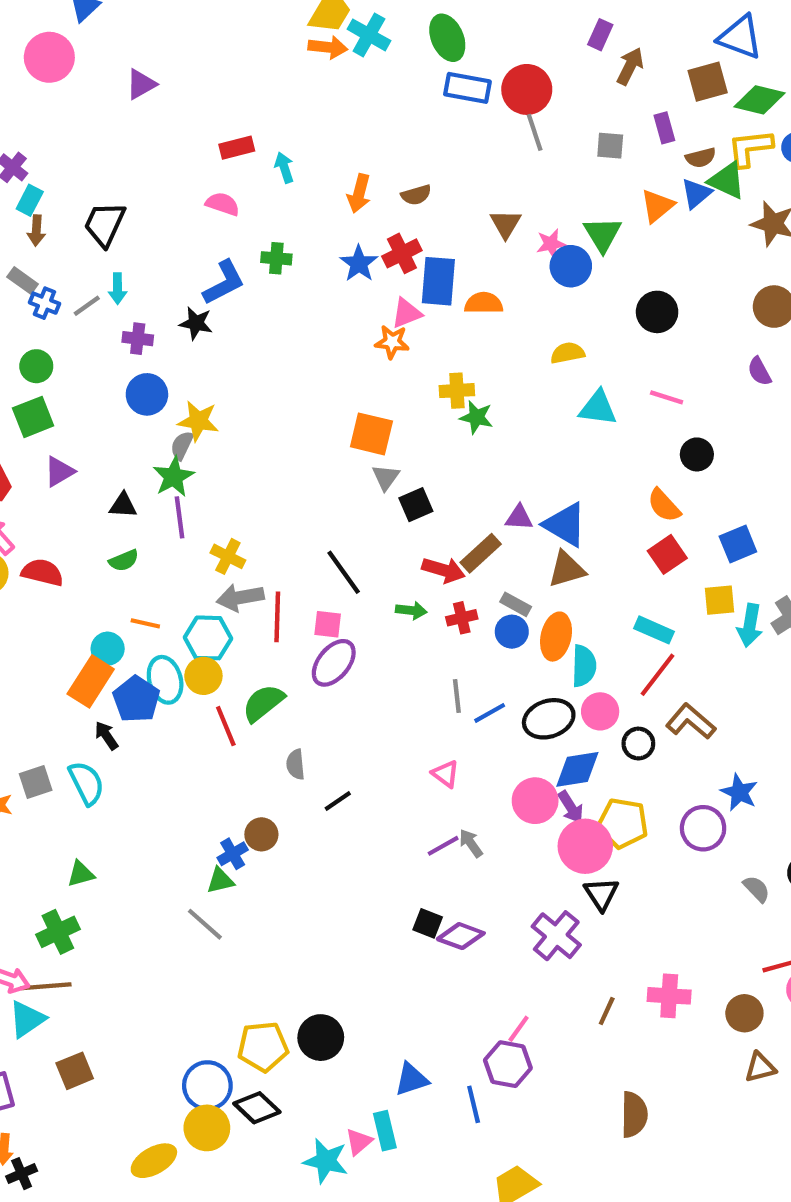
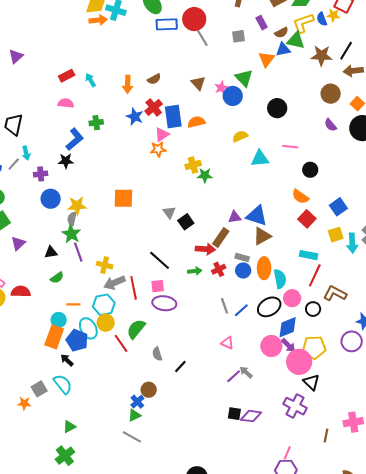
blue triangle: (696, 193) -> (283, 50), turned 42
orange square: (371, 434) -> (123, 198), moved
purple ellipse: (334, 663) -> (164, 303), turned 70

